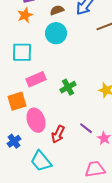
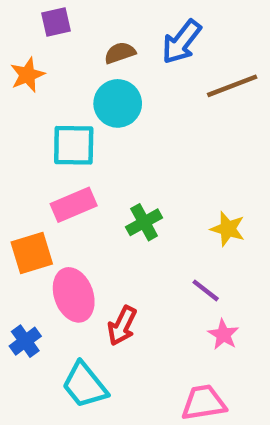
orange star: (25, 15) -> (27, 75), moved
cyan square: (22, 52) -> (74, 145), moved
purple line: (86, 128) -> (206, 290), moved

